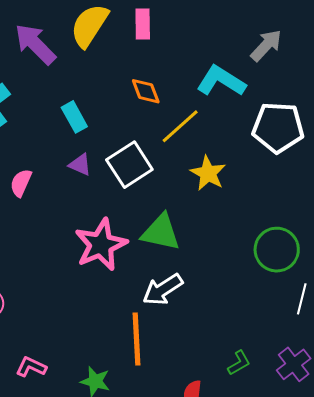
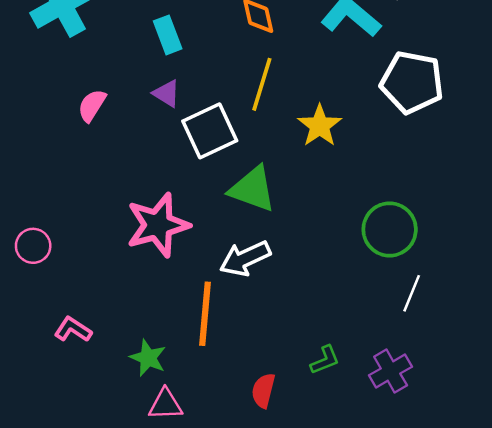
yellow line: (180, 126) -> (262, 84), moved, turned -39
white square: (129, 165) -> (210, 131), moved
pink star: (101, 245) -> (158, 225), moved

